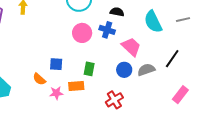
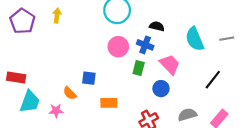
green rectangle: (89, 69) -> (139, 68), moved
gray semicircle: (146, 70) -> (187, 115), moved
pink star: (56, 93) -> (56, 111), moved

